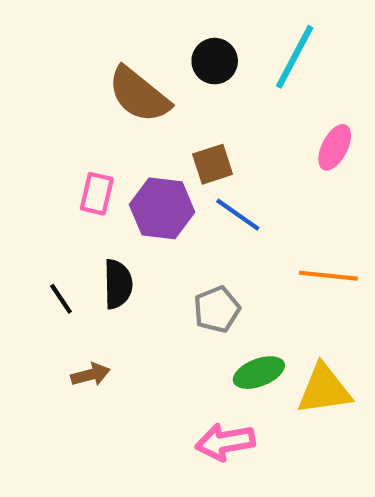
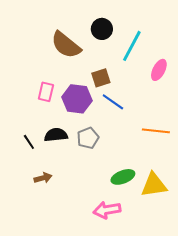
cyan line: (295, 57) -> (132, 46), moved
black semicircle: (118, 284) -> (56, 135), turned -95
gray pentagon: (217, 309) -> (88, 138), moved

